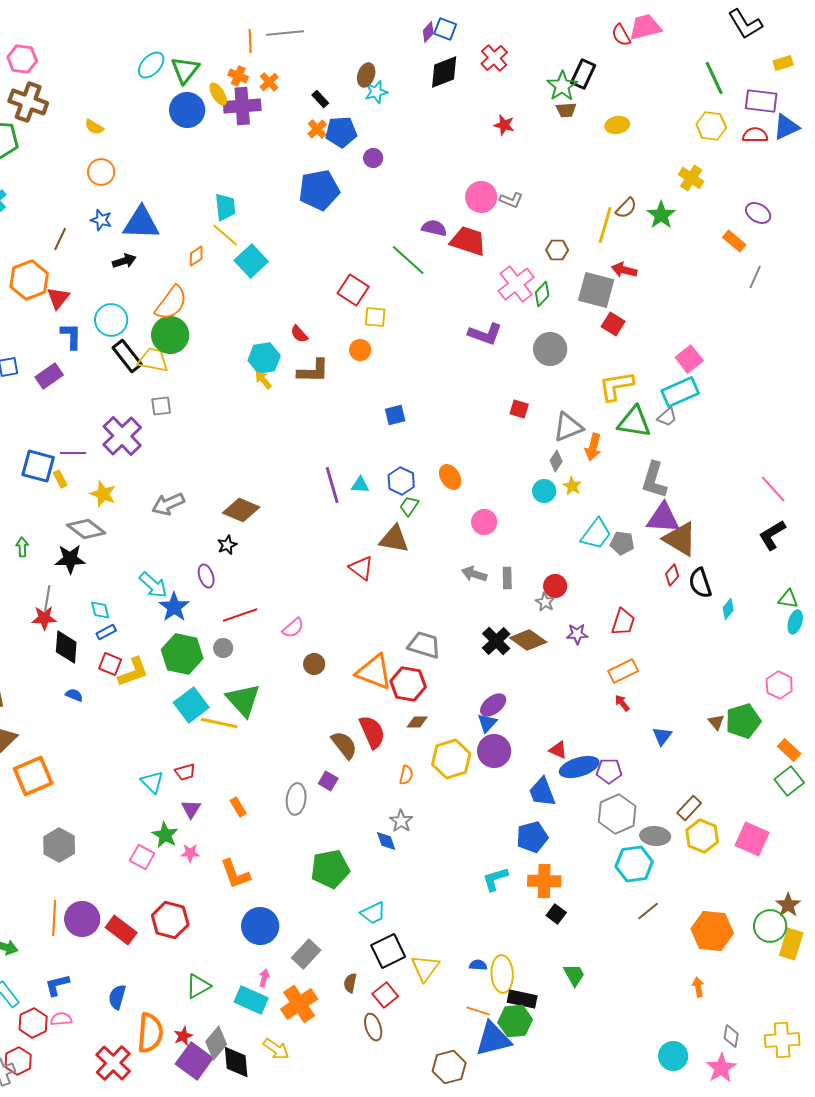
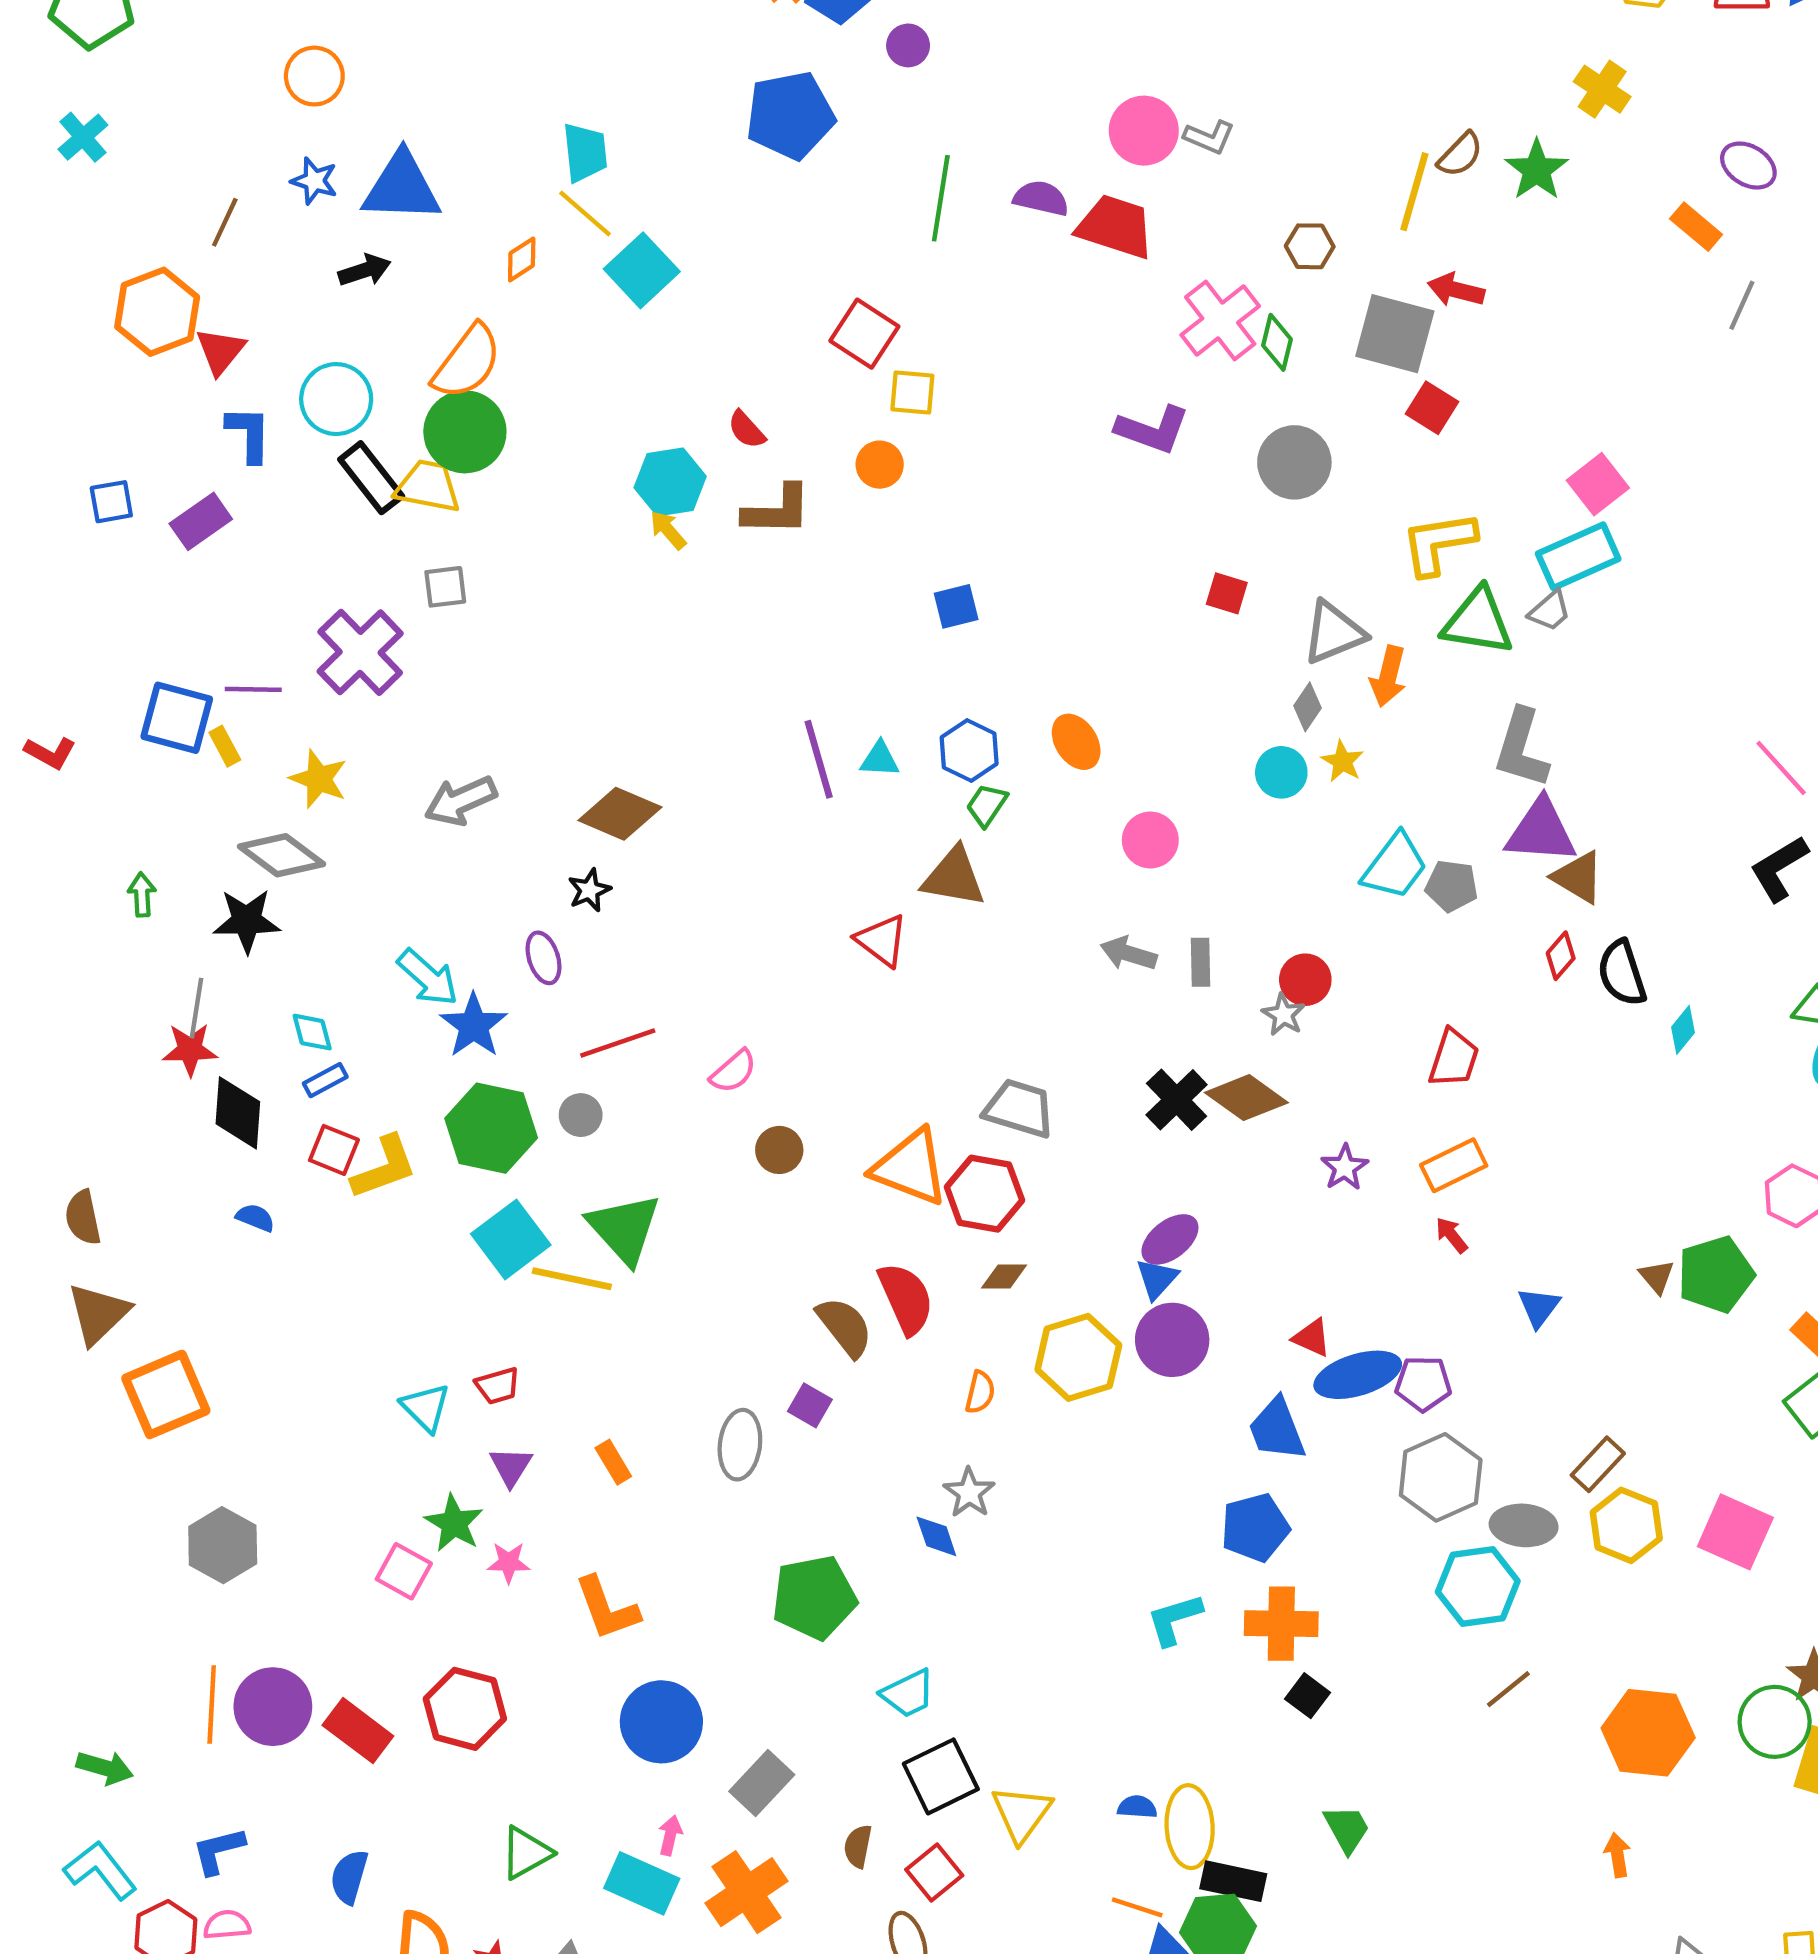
green line: (408, 260) -> (941, 198), moved, turned 57
green diamond: (542, 294) -> (1277, 342), turned -30
brown triangle: (680, 539) -> (1578, 877), size x0.7
purple star: (577, 634) -> (1345, 1167), moved, turned -30

